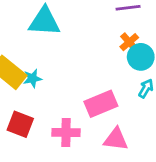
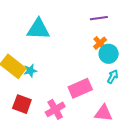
pink cross: (66, 132) -> (55, 109), turned -30
pink triangle: (116, 139) -> (103, 113), moved

